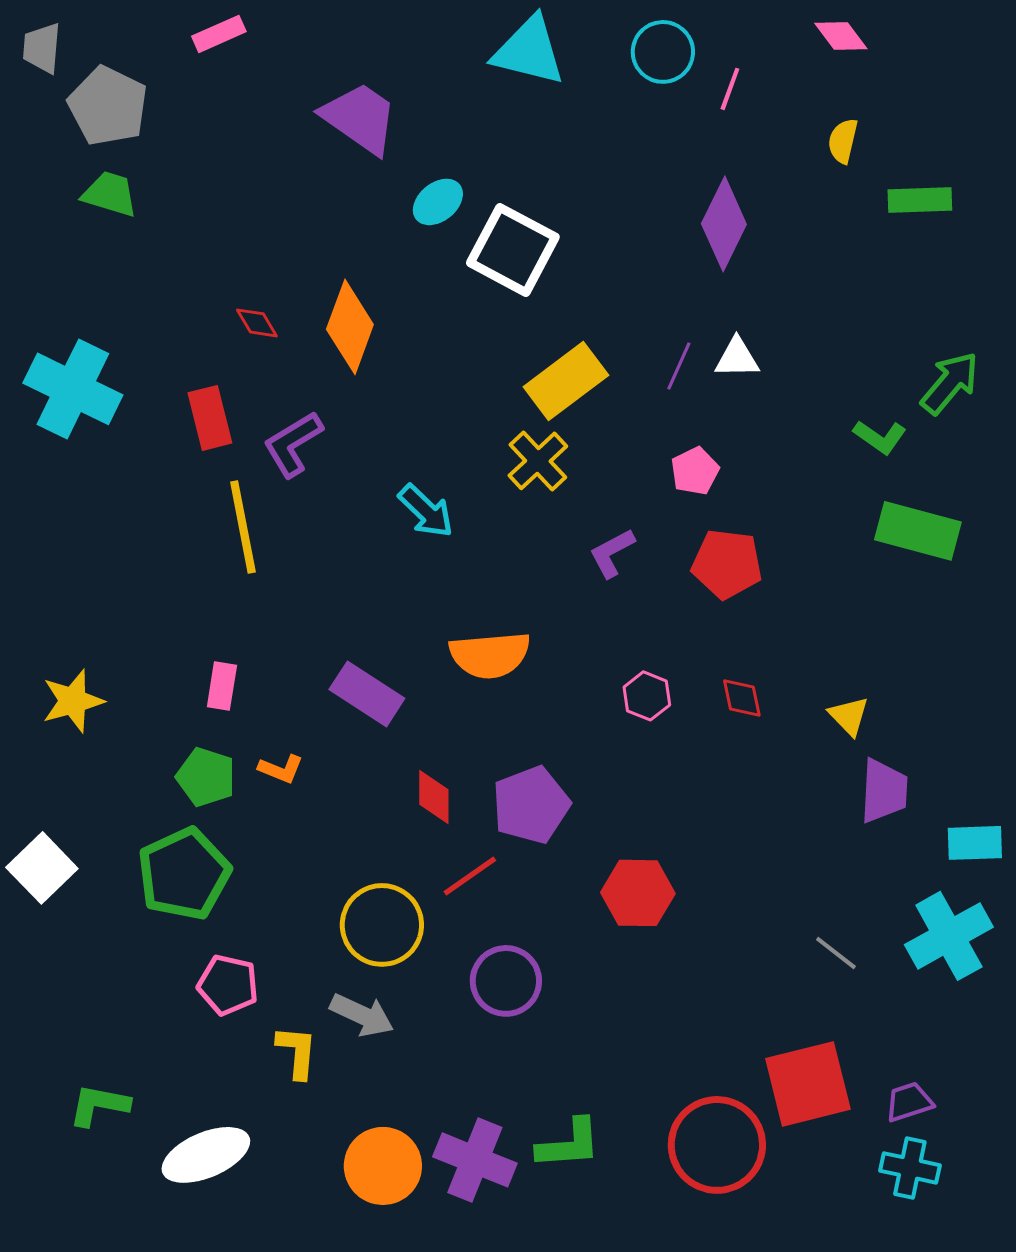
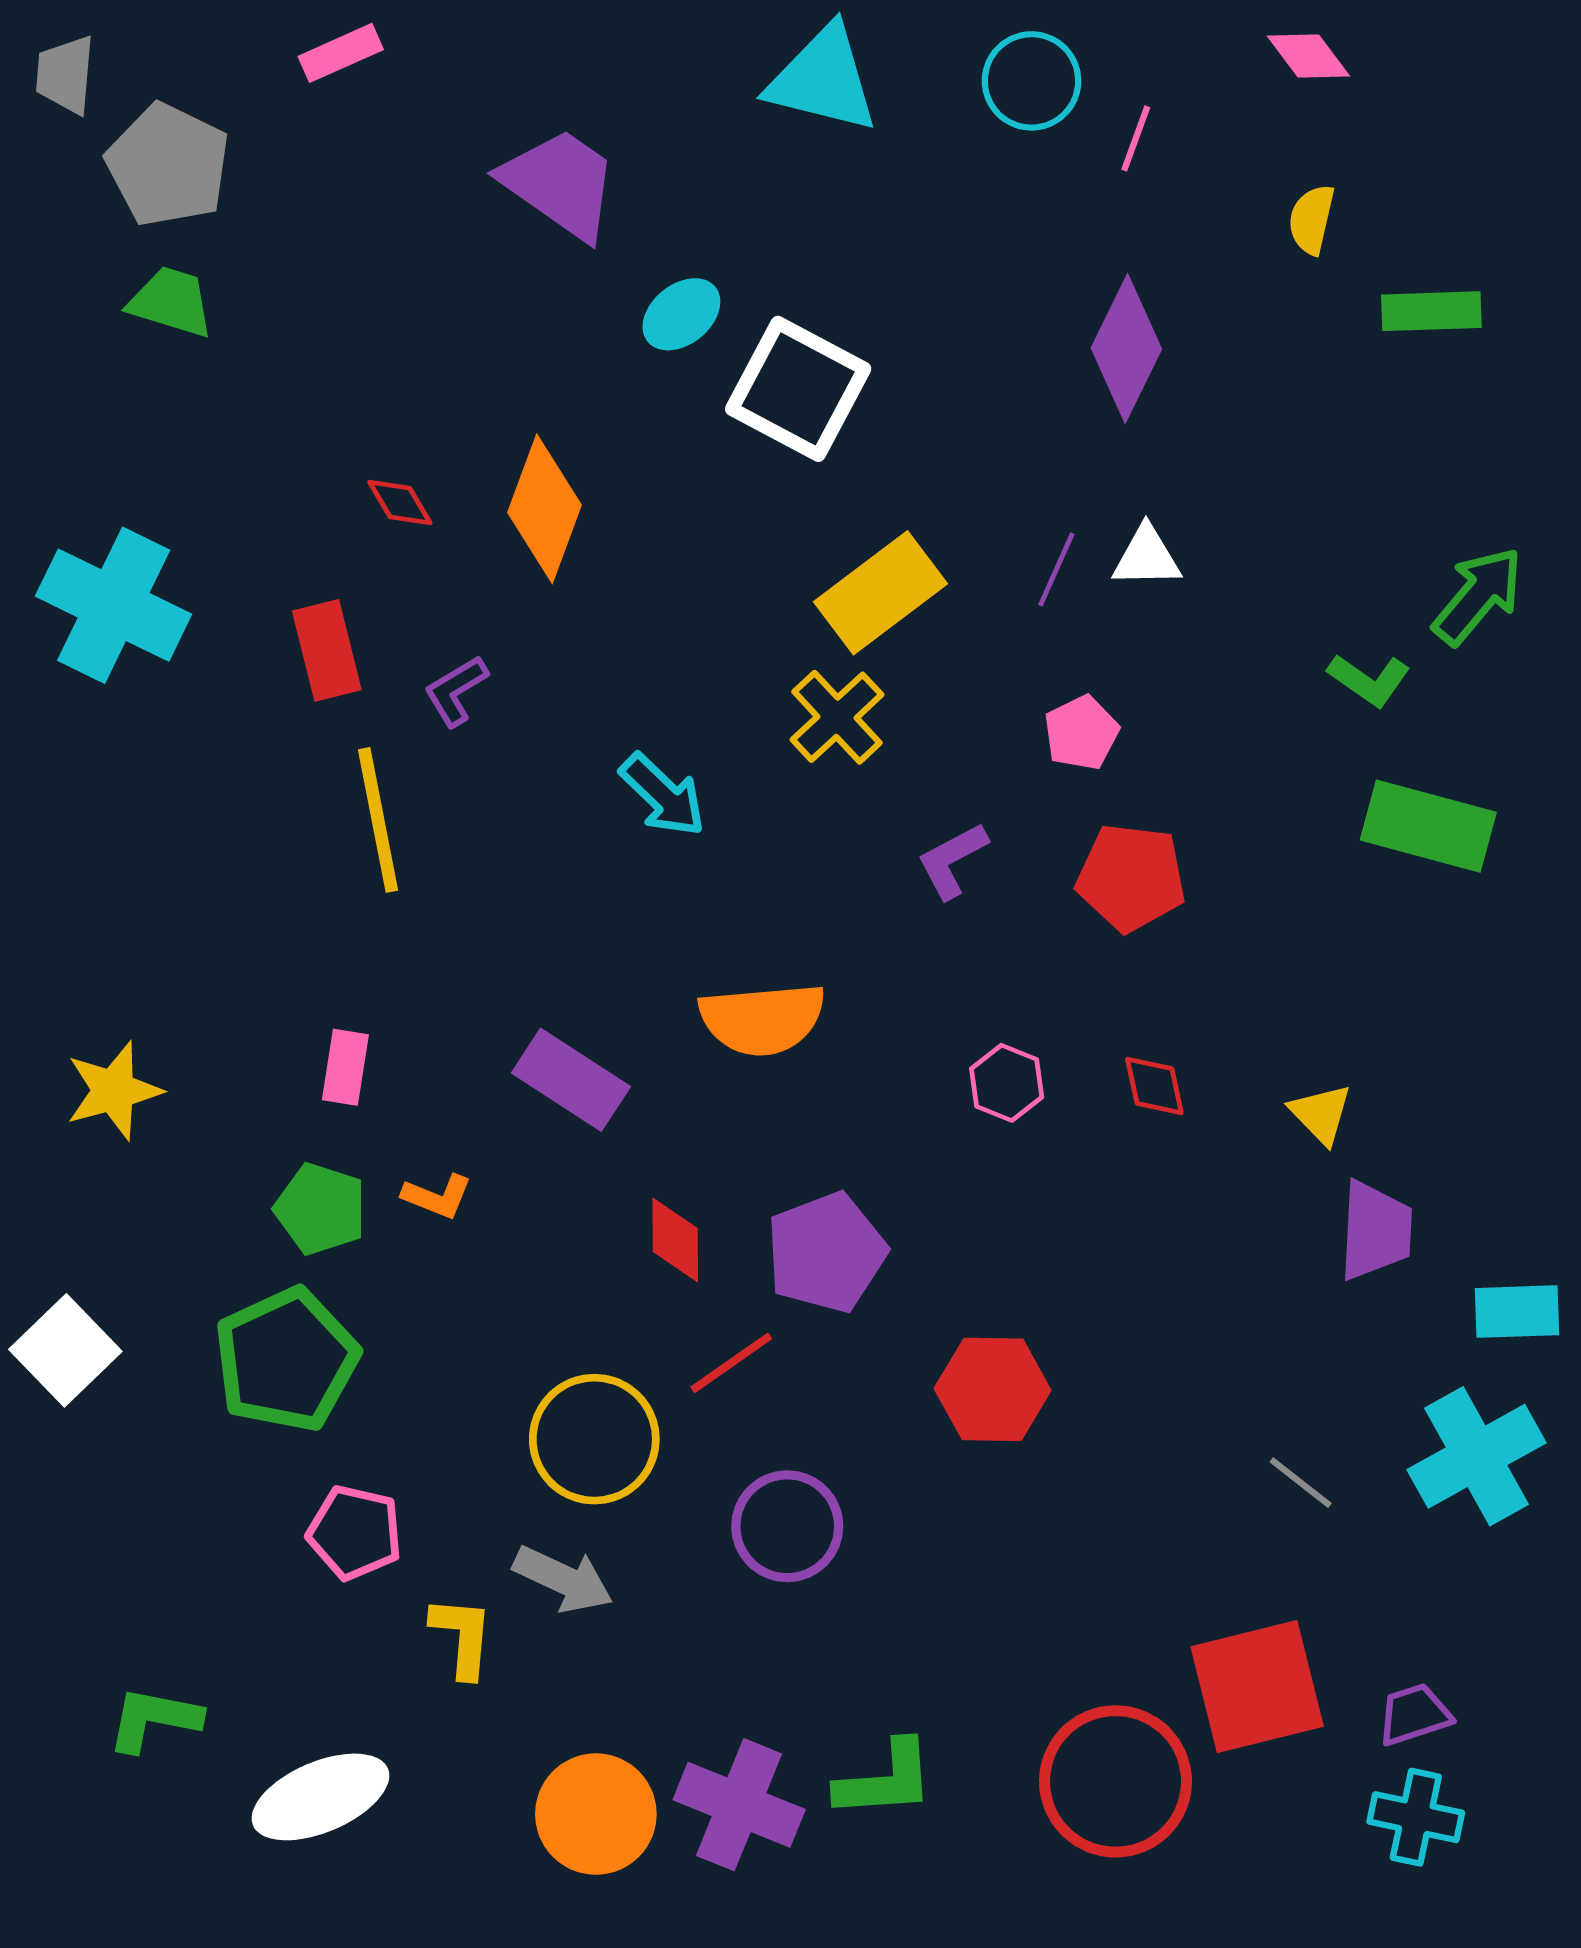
purple L-shape: (293, 444) -> (456, 691), size x0.7

